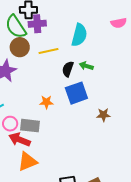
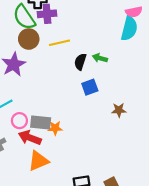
cyan semicircle: (79, 35) -> (129, 29), moved
blue square: (76, 93) -> (90, 87), size x0.7
orange star: (46, 102) -> (55, 128), moved

